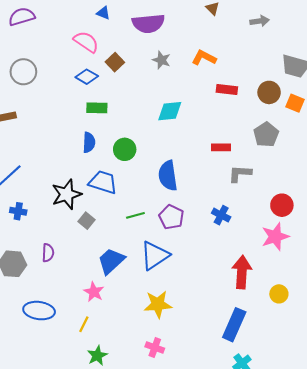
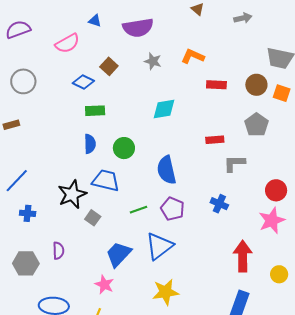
pink semicircle: (86, 42) -> (67, 43), moved, turned 120

